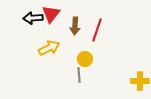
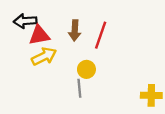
red triangle: (51, 14) -> (39, 35), moved, turned 42

